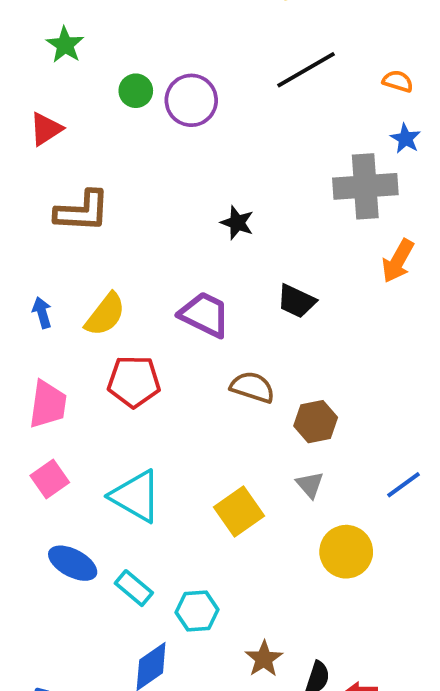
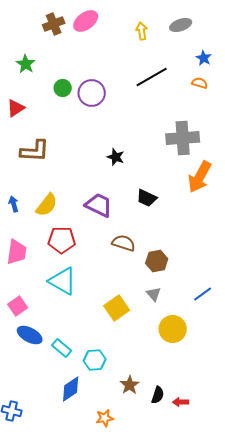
blue star: (405, 139) -> (204, 58), moved
orange arrow: (398, 261) -> (200, 177), size x1.4
pink square: (50, 479) -> (18, 306), moved
cyan triangle: (136, 496) -> (63, 281), moved

